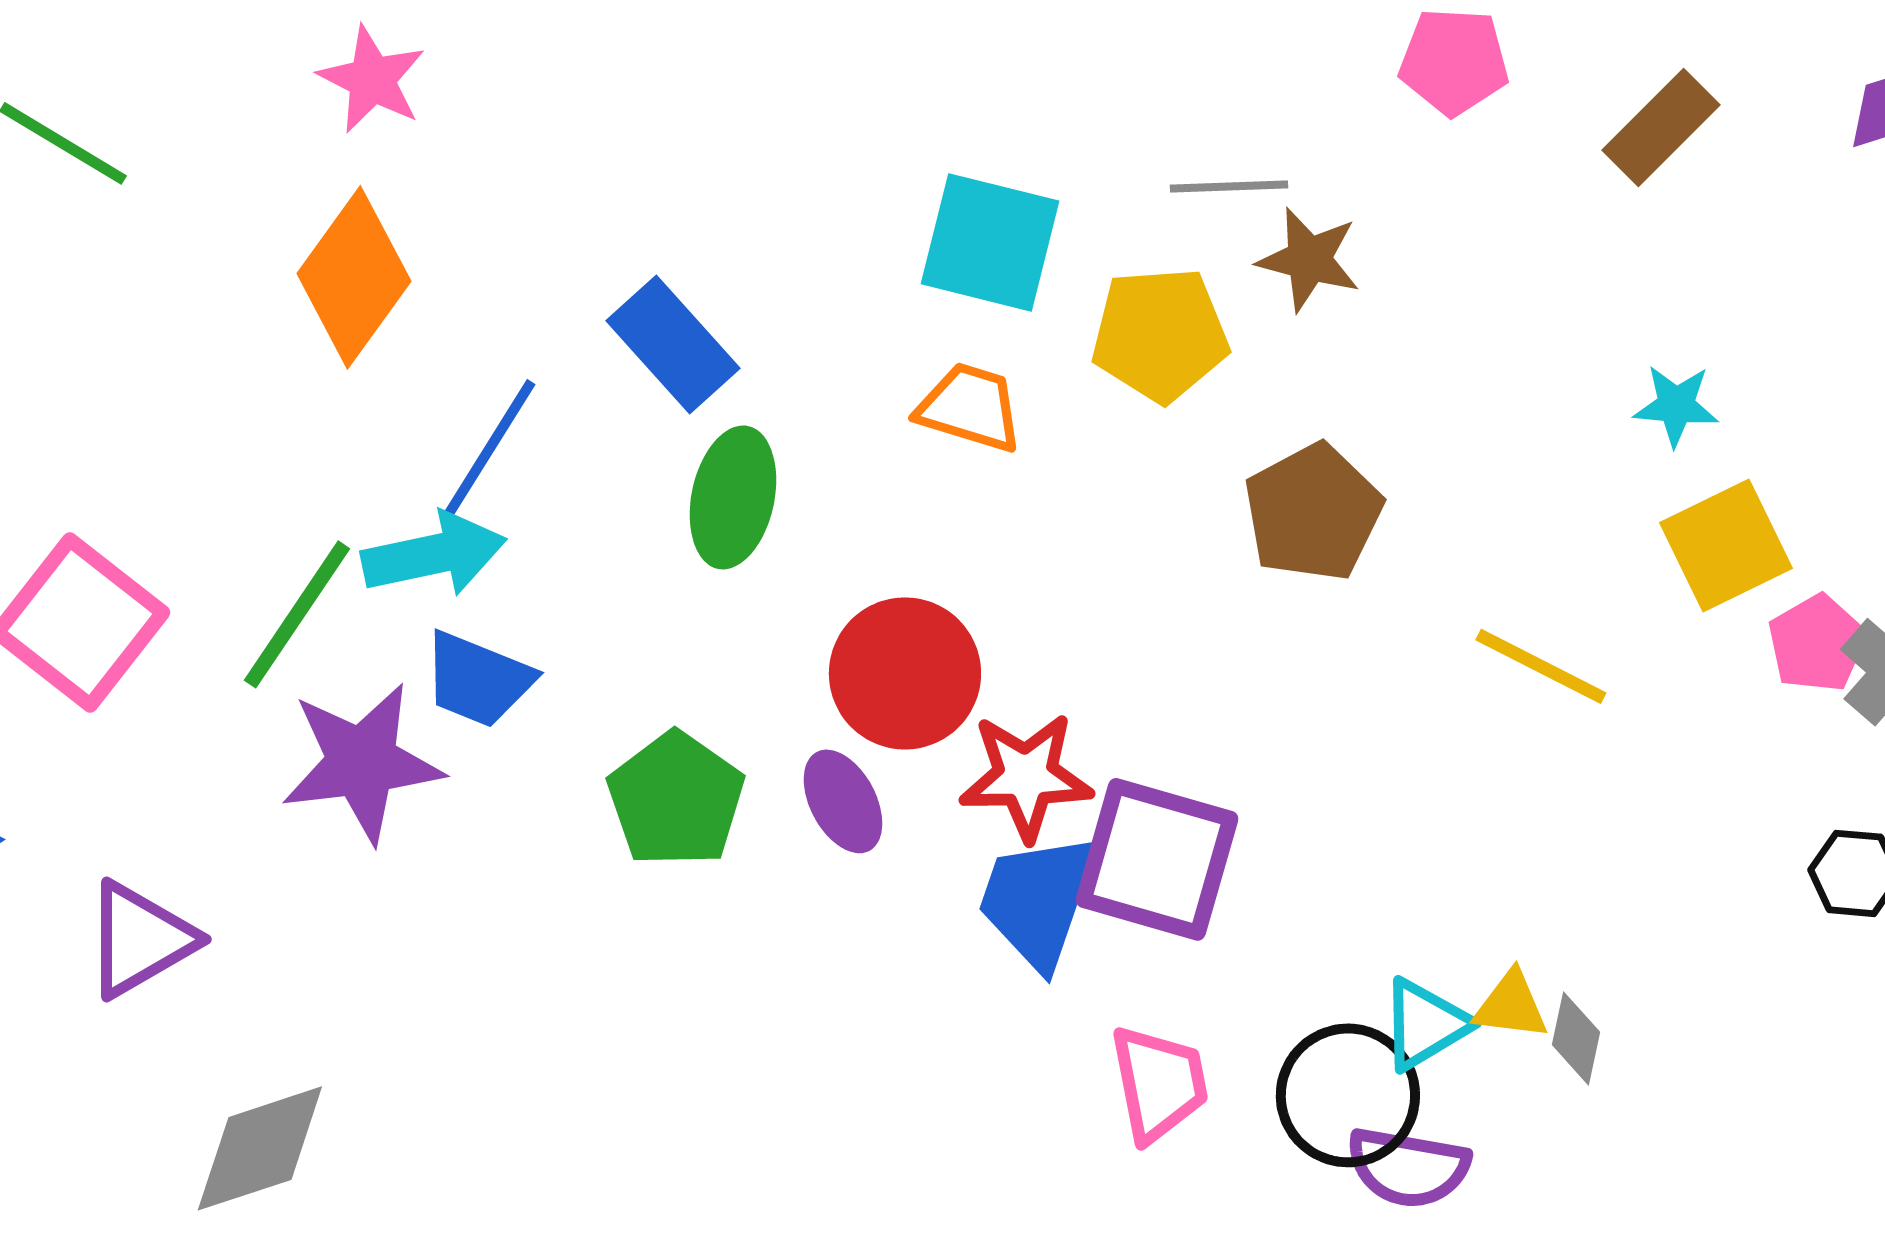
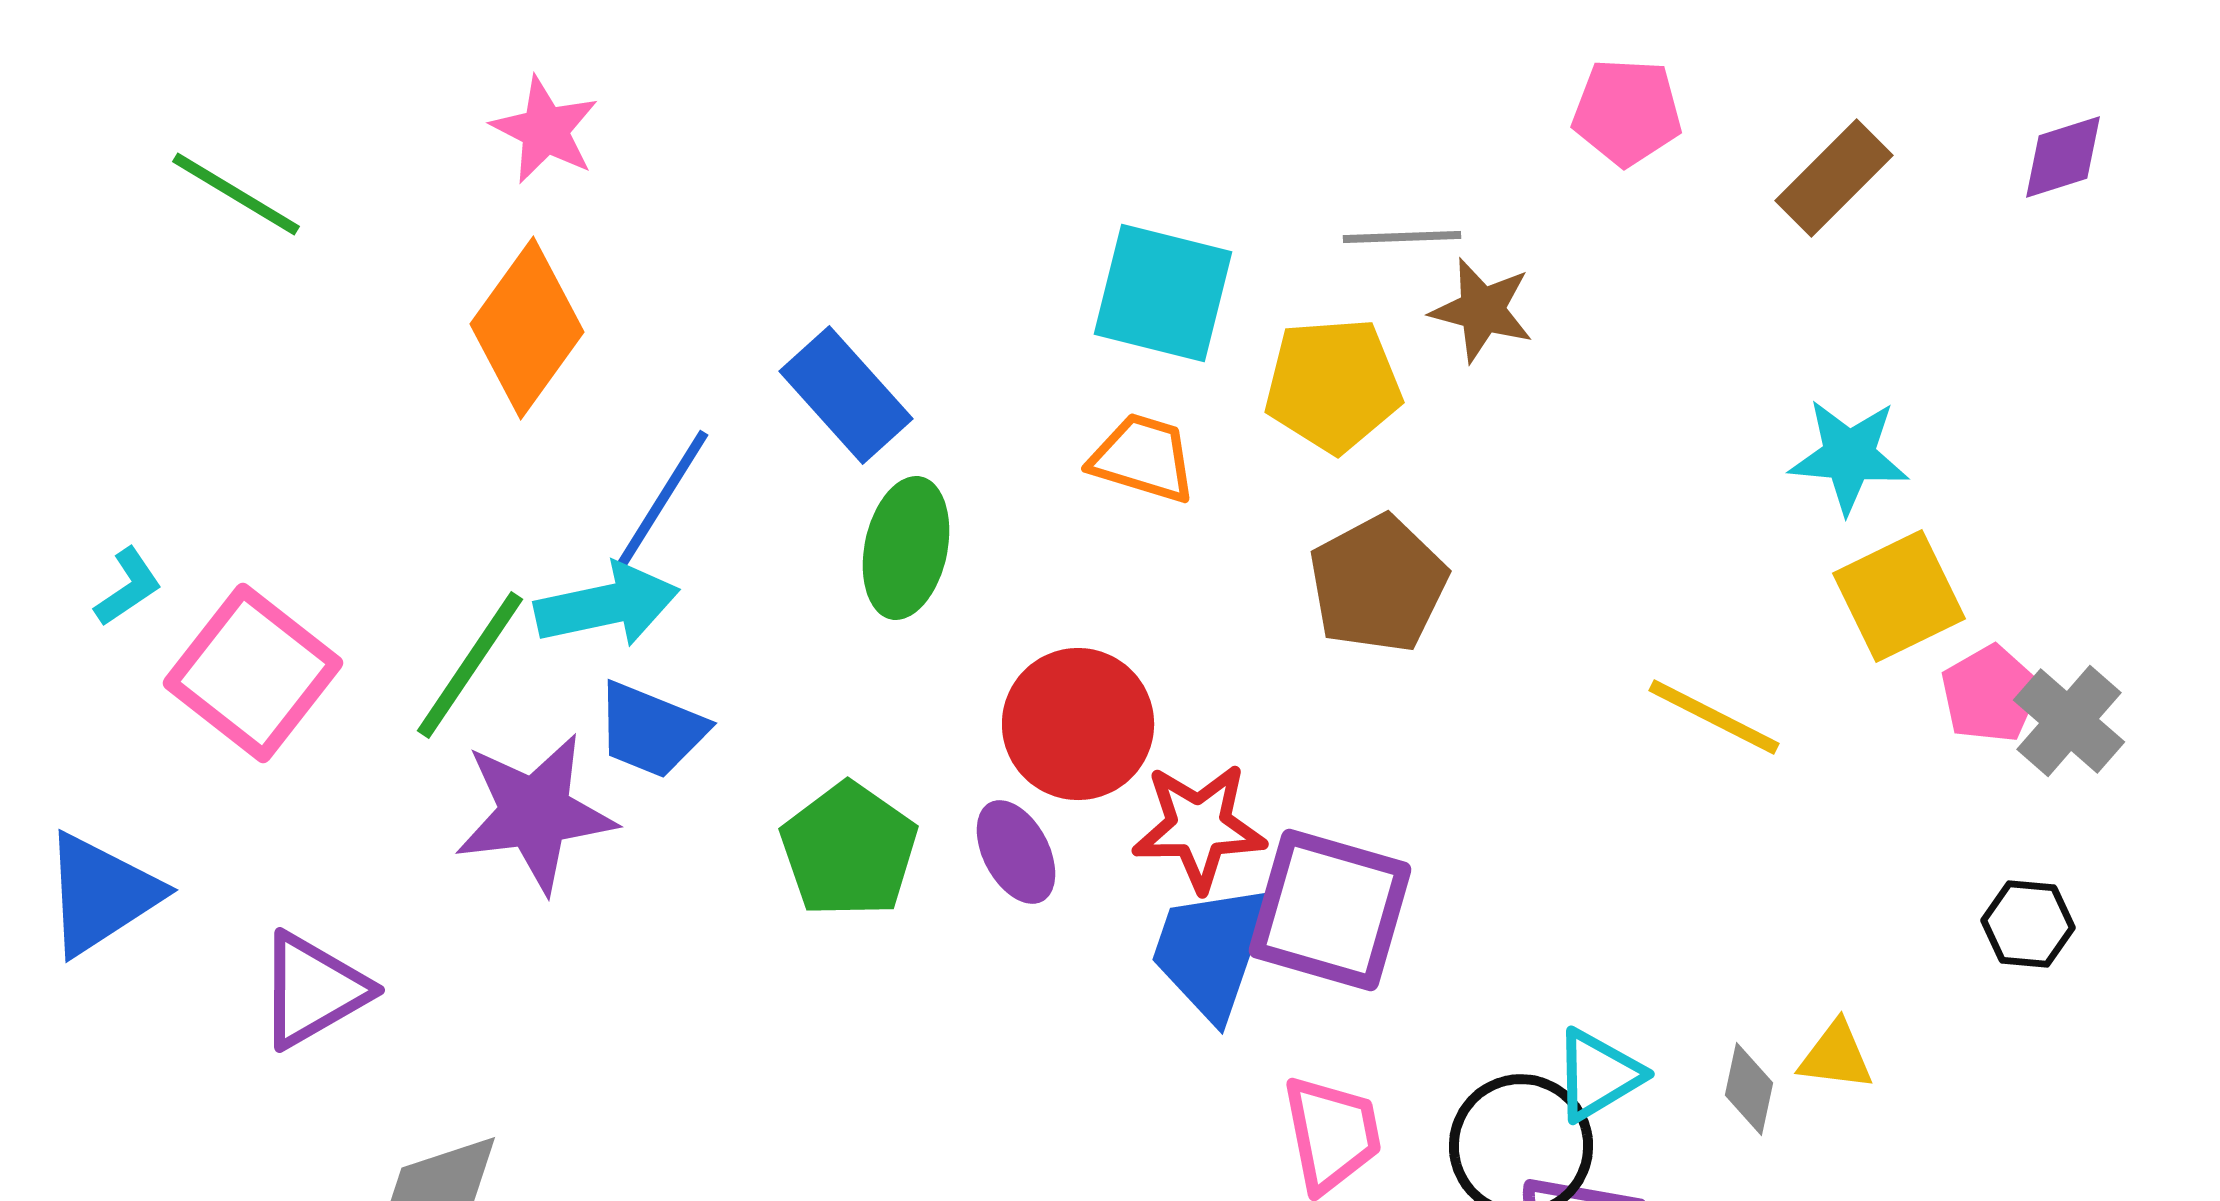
cyan star: (1676, 405) -> (1849, 456), size x1.4
brown pentagon: (1313, 512) -> (1378, 584), moved
yellow triangle: (1511, 1005) -> (1836, 1056), moved

